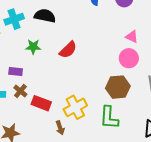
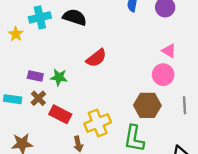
green star: (33, 47) -> (59, 77), moved

